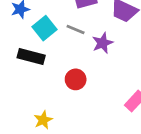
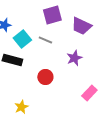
purple star: (103, 43) -> (74, 58), moved

